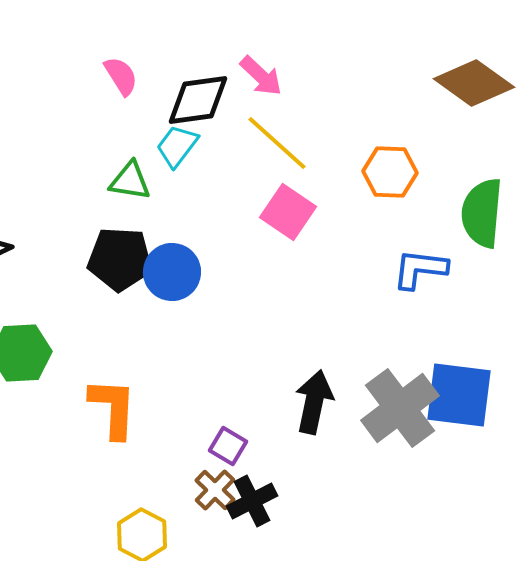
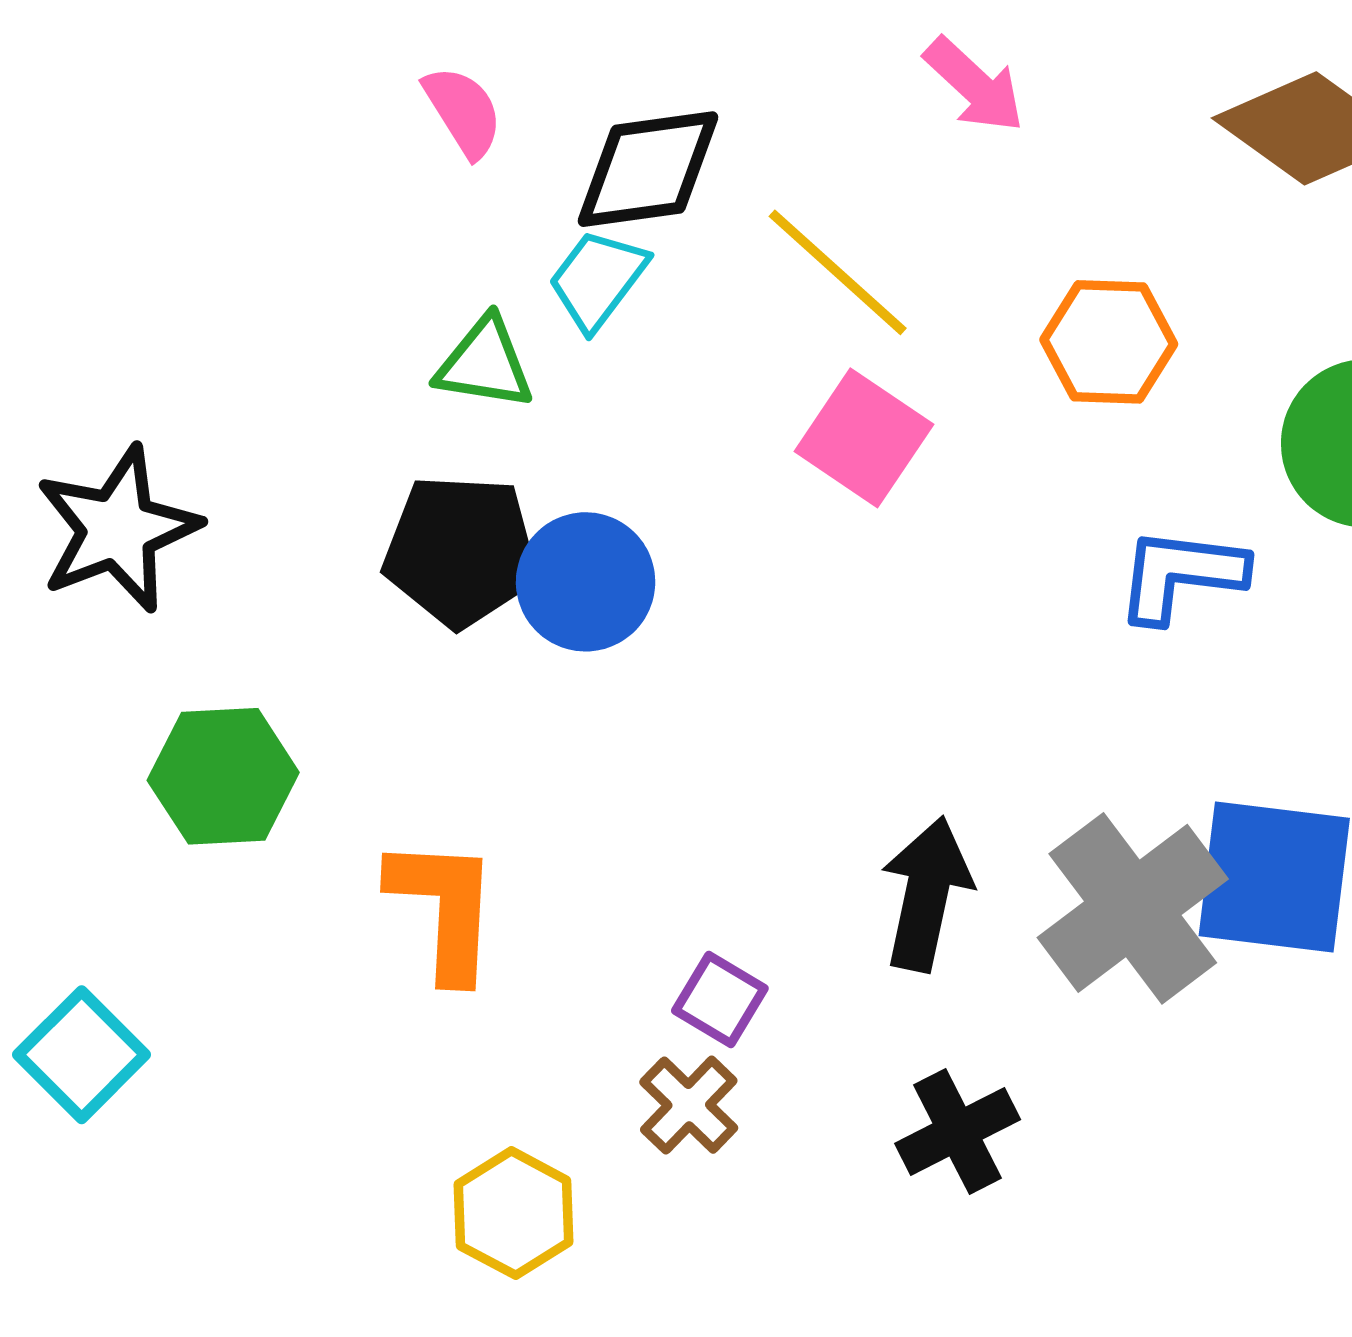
pink arrow: (261, 76) -> (974, 85), moved
black cross: (252, 501) -> (958, 1131), moved

